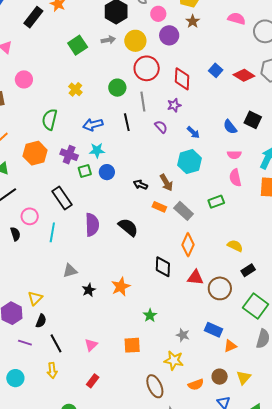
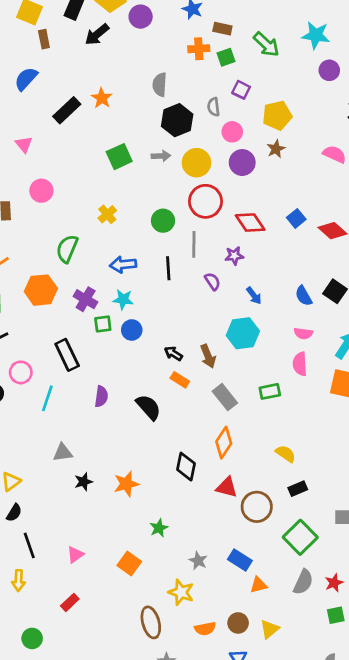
red diamond: (182, 79) -> (250, 223), turned -45
orange rectangle: (159, 207) -> (180, 380), moved
purple semicircle: (92, 225) -> (101, 396), size x0.7
orange square: (132, 345) -> (129, 564), turned 30

